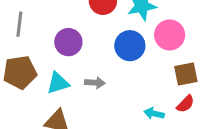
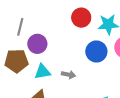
purple circle: (68, 42) -> (37, 44), moved

